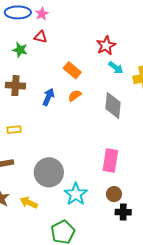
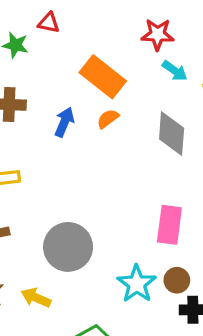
red star: (106, 45) -> (158, 34), turned 30
orange rectangle: (72, 70) -> (103, 77), size x1.5
cyan star: (76, 194) -> (137, 284), moved

